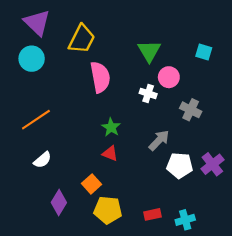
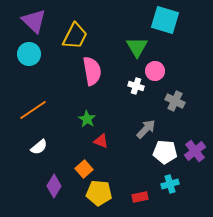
cyan square: (204, 52) -> (165, 20), moved, size x1.8
green star: (111, 127) -> (87, 119), moved
cyan cross: (185, 220) -> (170, 184), moved

